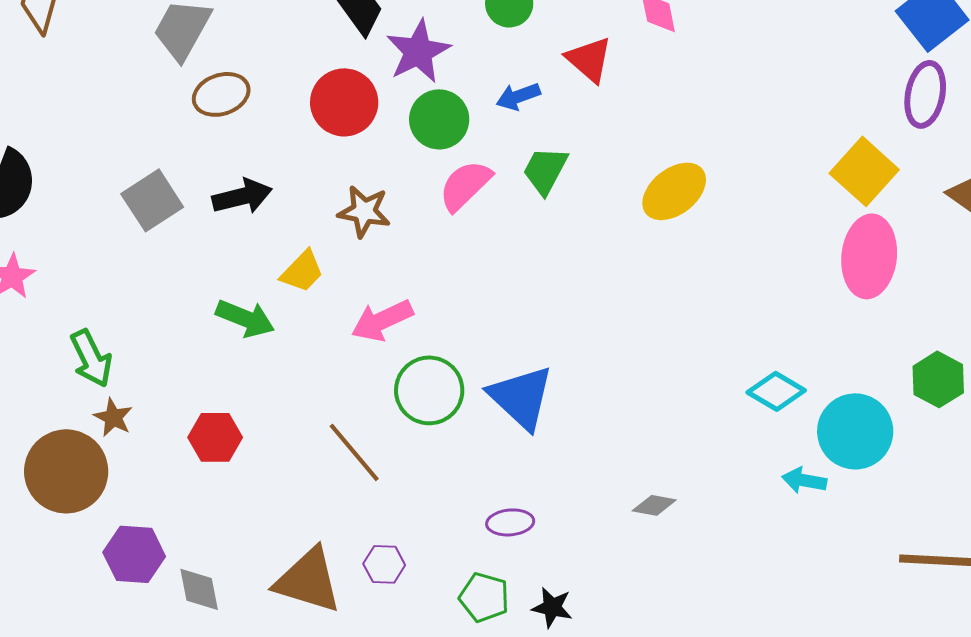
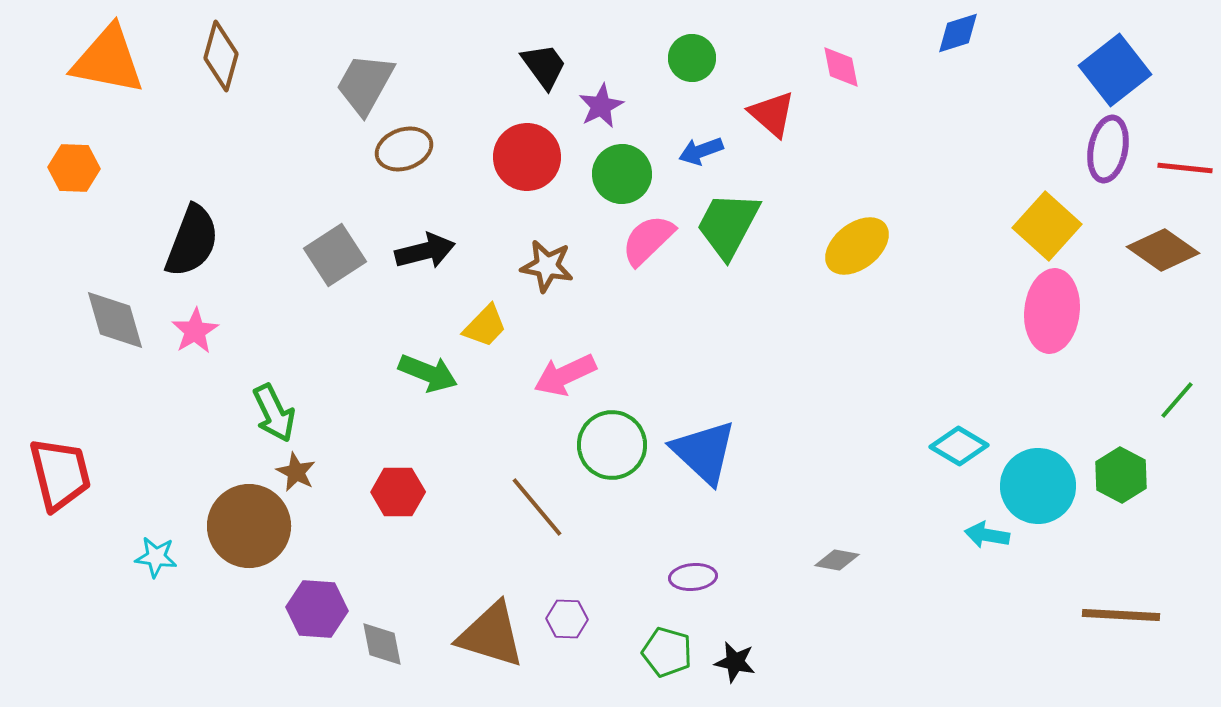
purple star: (418, 51) -> (601, 106), size x0.7
green trapezoid: (545, 170) -> (728, 225), size x1.4
green hexagon: (938, 379) -> (1121, 475), moved

